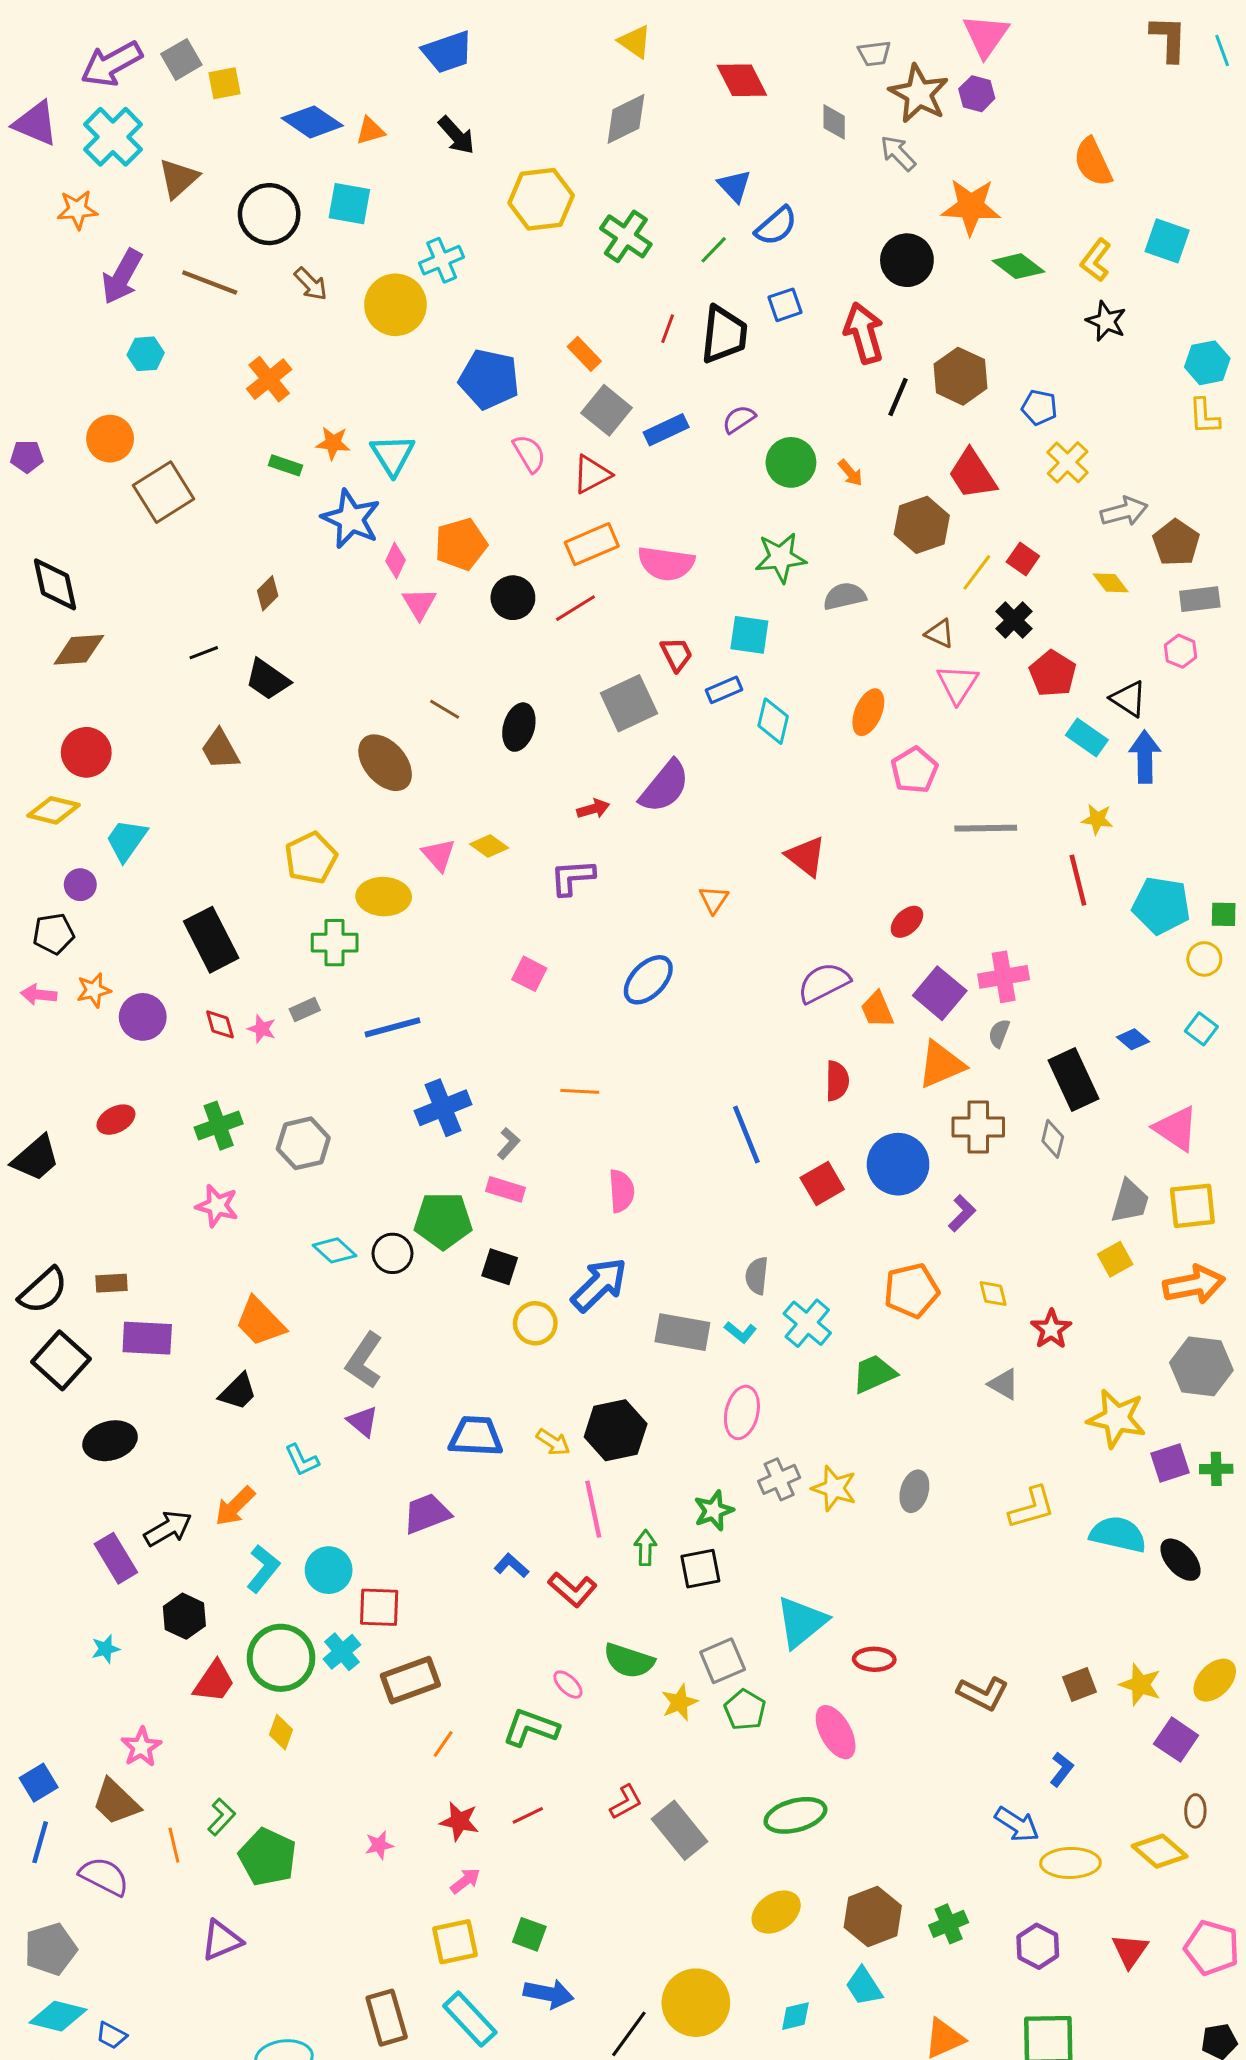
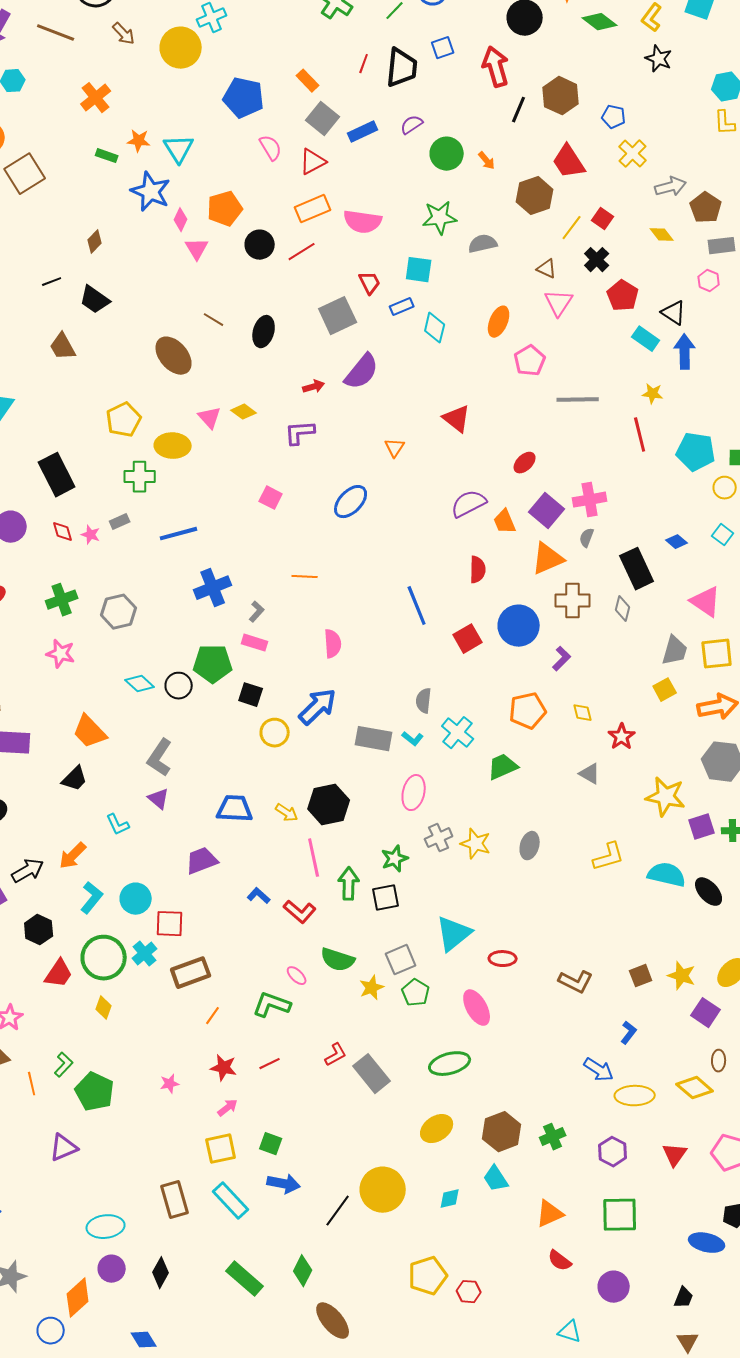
green arrow: (645, 1548) -> (349, 884), size x1.4

